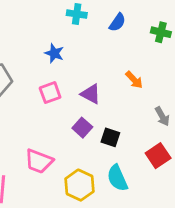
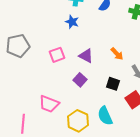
blue star: (54, 53) -> (72, 22), moved
orange arrow: (134, 80) -> (117, 54), moved
black square: (110, 137) -> (113, 84), moved

